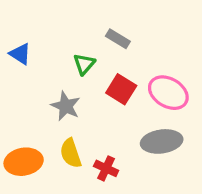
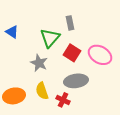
gray rectangle: (118, 39) -> (70, 23), turned 48
green triangle: (84, 64) -> (50, 38), size x1.5
gray ellipse: (162, 141) -> (76, 81), moved

